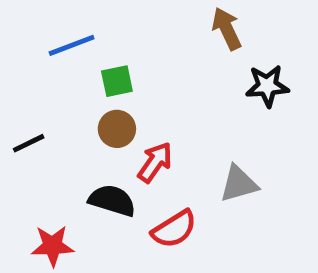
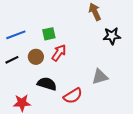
blue line: (72, 45) -> (16, 35), moved
brown circle: (117, 129) -> (36, 57), moved
red arrow: (155, 162) -> (59, 53), moved

